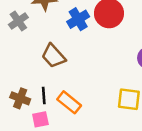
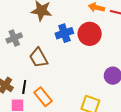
gray cross: (18, 21) -> (14, 38), moved

